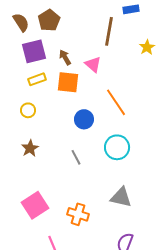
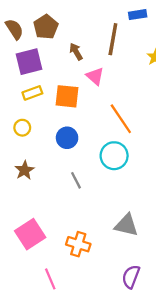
brown arrow: (65, 57) -> (76, 52), moved
blue circle: (84, 119) -> (67, 138), moved
cyan circle: (117, 147) -> (114, 156), moved

